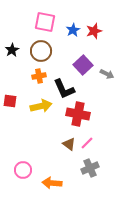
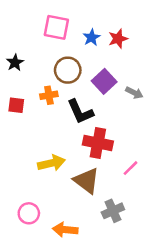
brown circle: (41, 51) -> (68, 70), moved
red square: (10, 101) -> (16, 105), moved
yellow arrow: (41, 106) -> (51, 163), moved
pink line: (87, 143) -> (131, 168), moved
brown triangle: (69, 144) -> (87, 181), size x1.6

